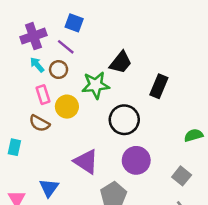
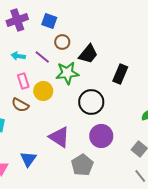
purple cross: (33, 36) -> (17, 20), moved
purple line: (66, 47) -> (42, 57), moved
cyan arrow: (37, 65) -> (18, 56), turned -40
brown circle: (59, 70) -> (62, 42), moved

